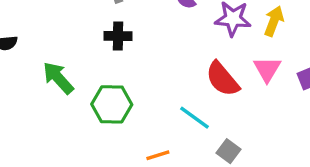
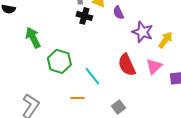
black cross: (118, 36) -> (84, 16), moved
cyan line: (194, 118) -> (92, 76), moved

